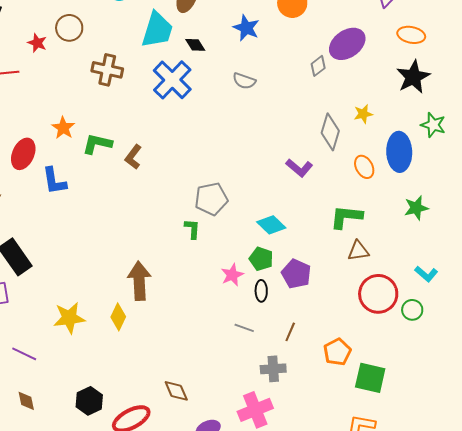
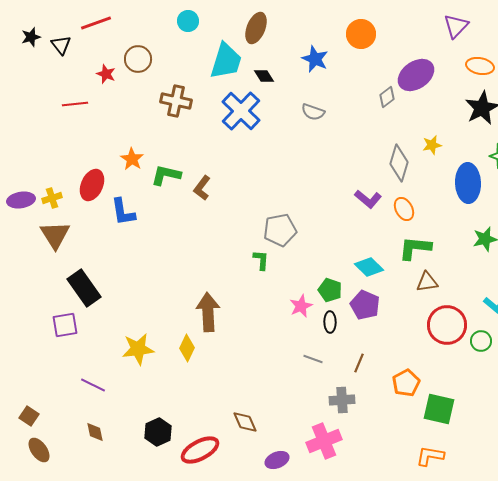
orange ellipse: (364, 167) -> (404, 209), moved
cyan diamond: (271, 225) -> (369, 267), moved

